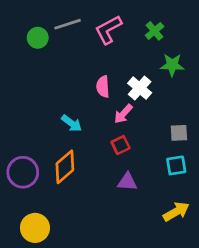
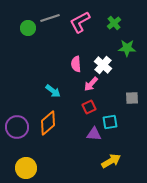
cyan square: (176, 165) -> (110, 122), moved
yellow arrow: (176, 212) -> (111, 161), moved

